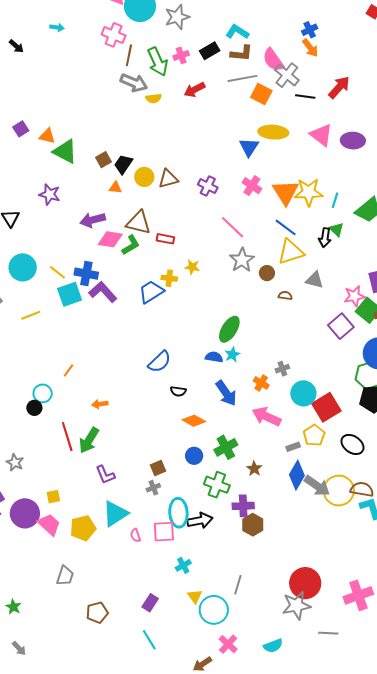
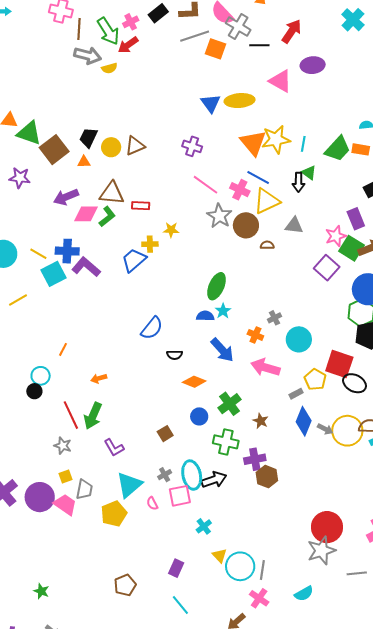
red arrow: (194, 90) -> (128, 45), moved
yellow ellipse: (273, 132) -> (240, 101), moved
purple ellipse: (353, 141) -> (313, 65), moved
brown square: (104, 160) -> (54, 150), moved, size x1.8
purple cross: (208, 186) -> (192, 146), moved
pink cross: (252, 186) -> (240, 190), moved
brown circle: (267, 273) -> (246, 225), size x1.6
red square: (326, 407) -> (339, 364), moved, turned -32
gray star: (15, 462) -> (63, 446), moved
gray arrow: (317, 486) -> (325, 429), size x0.6
gray cross: (153, 488) -> (165, 475), moved
yellow pentagon: (83, 528) -> (114, 514), moved
gray trapezoid: (65, 576) -> (84, 489), moved
gray line: (238, 585) -> (262, 570), moved

